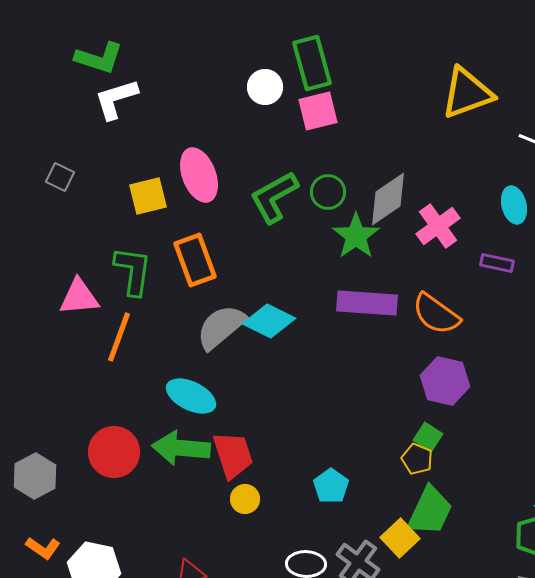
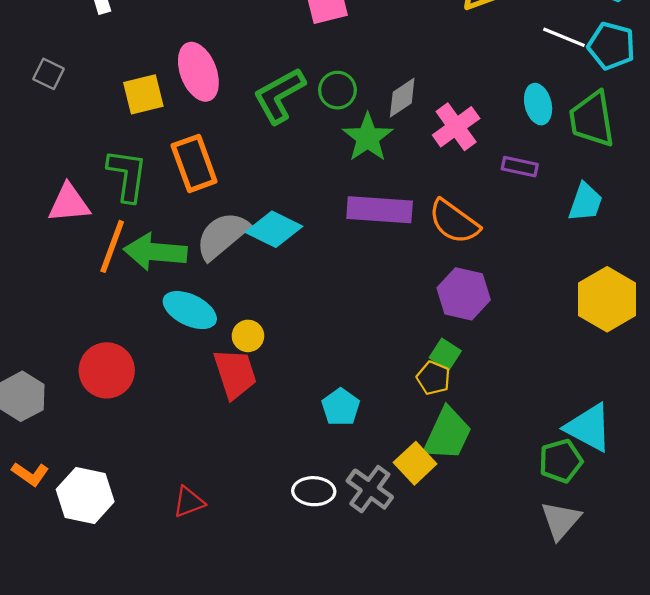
gray diamond: (388, 199) -> (402, 98), size x0.7
green arrow: (181, 448) -> (155, 252), moved
yellow circle: (245, 499) -> (248, 336), moved

